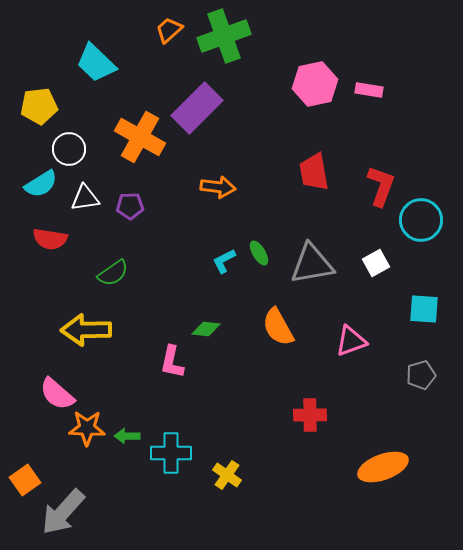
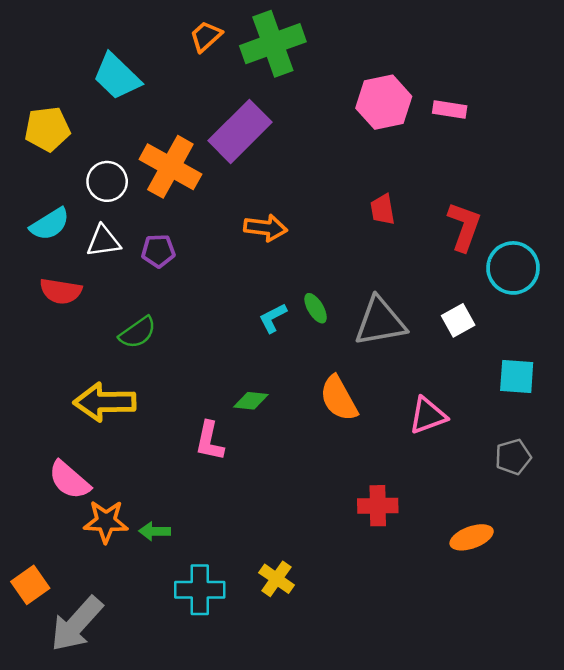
white circle: (69, 149) -> (107, 181), moved
red trapezoid: (314, 172) -> (383, 209), size x0.7
cyan cross: (171, 453) -> (200, 590), moved
orange ellipse: (383, 467) -> (472, 537), moved, size x0.7

